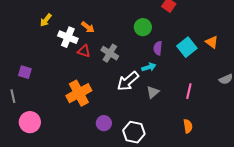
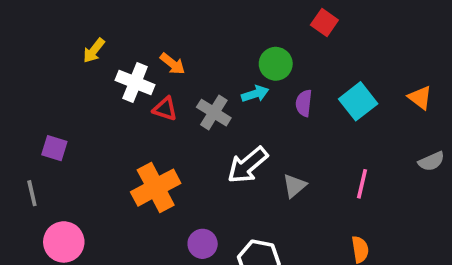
orange triangle: (212, 42) -> (420, 98), moved
cyan arrow: (149, 67) -> (255, 94), moved

